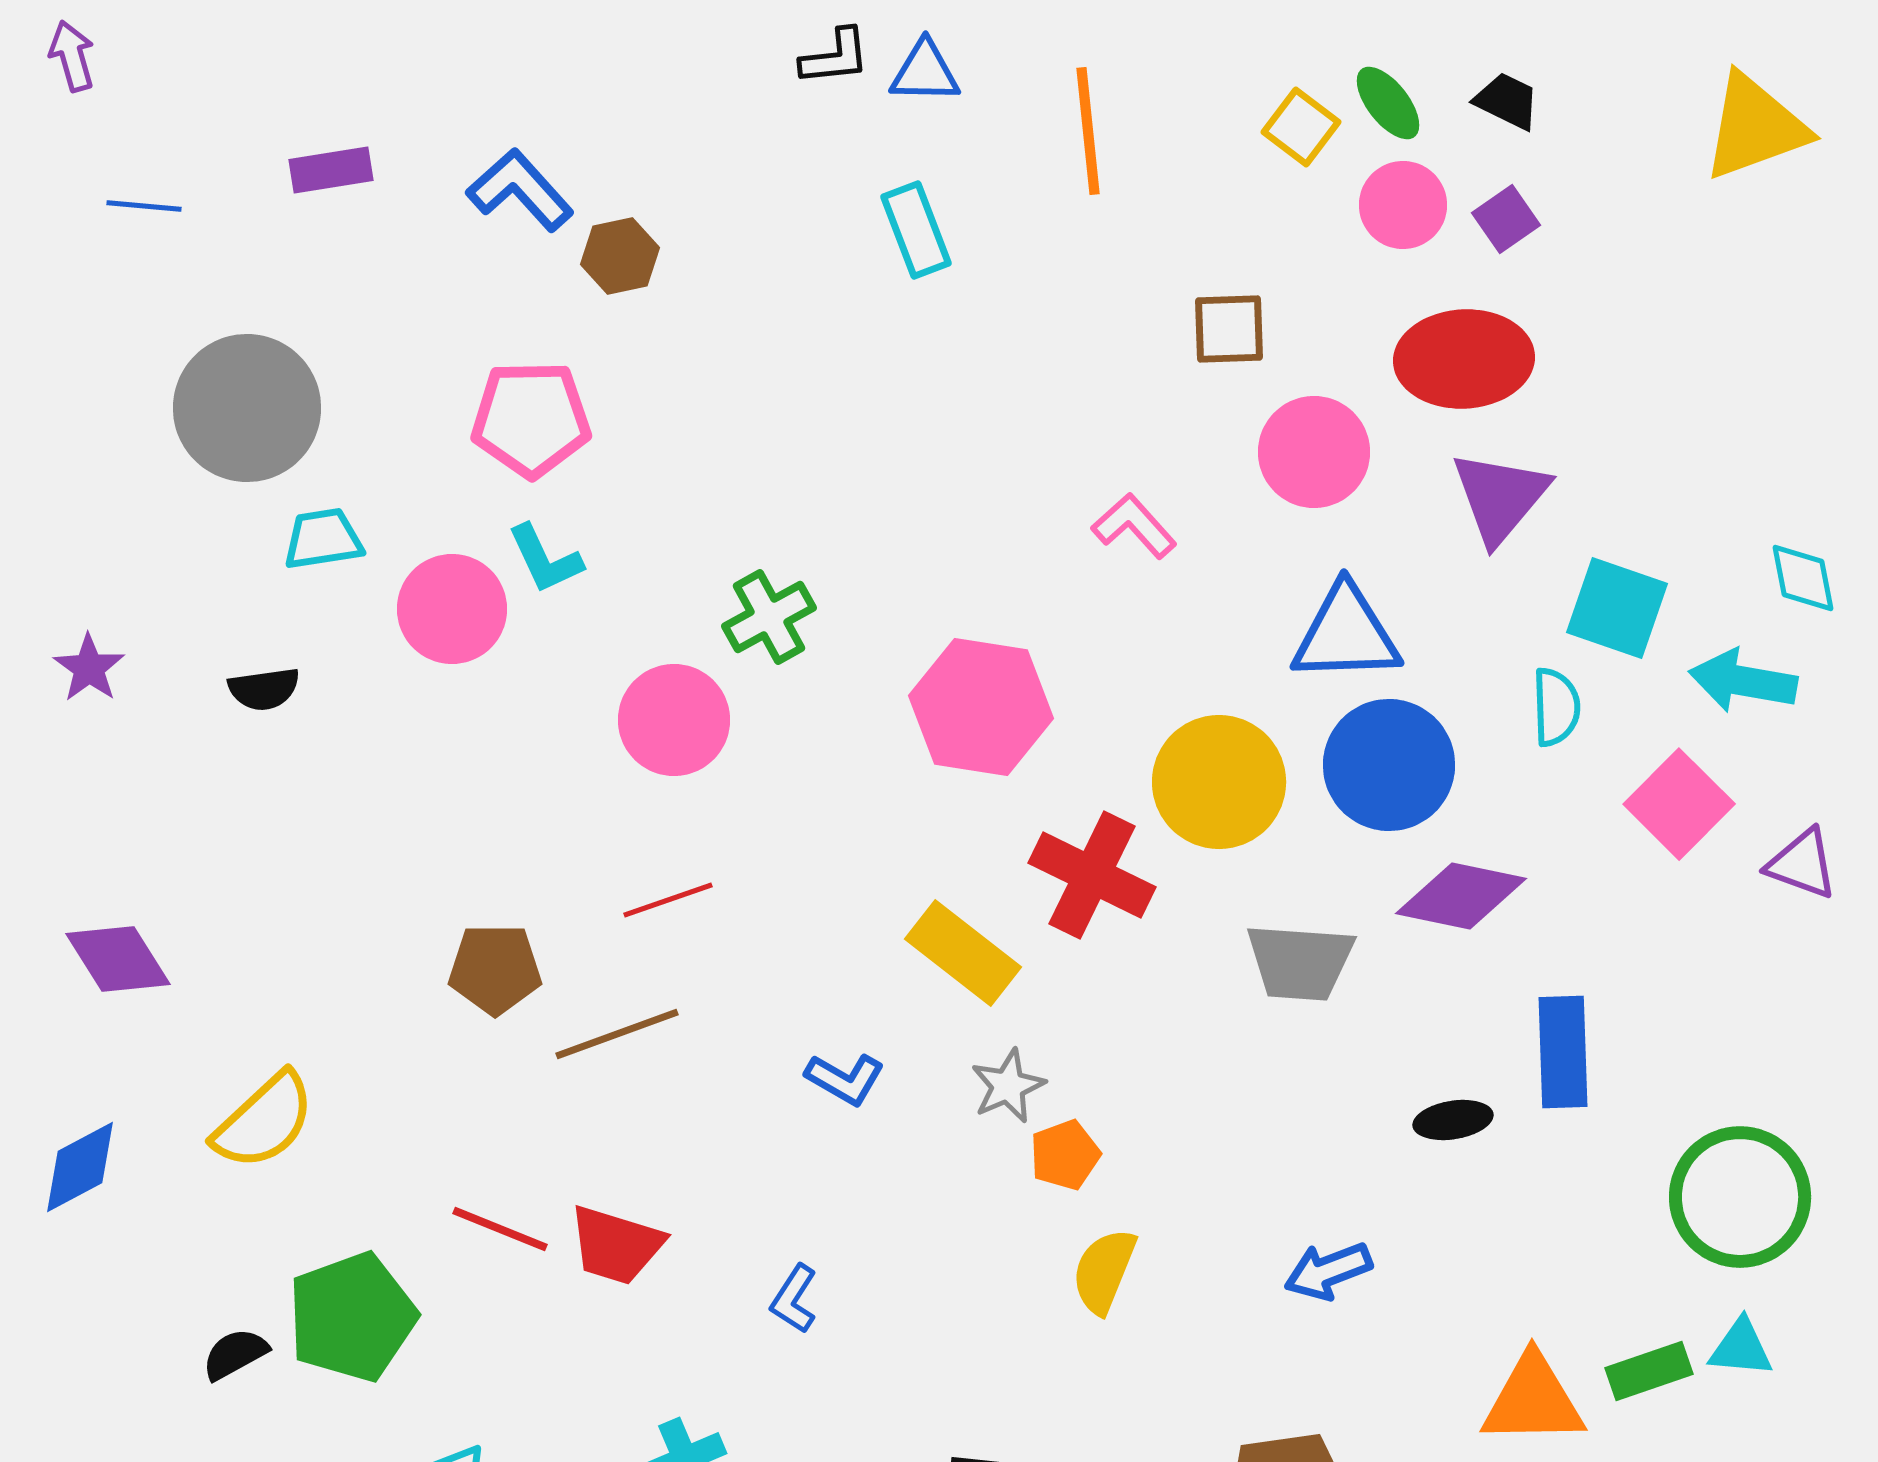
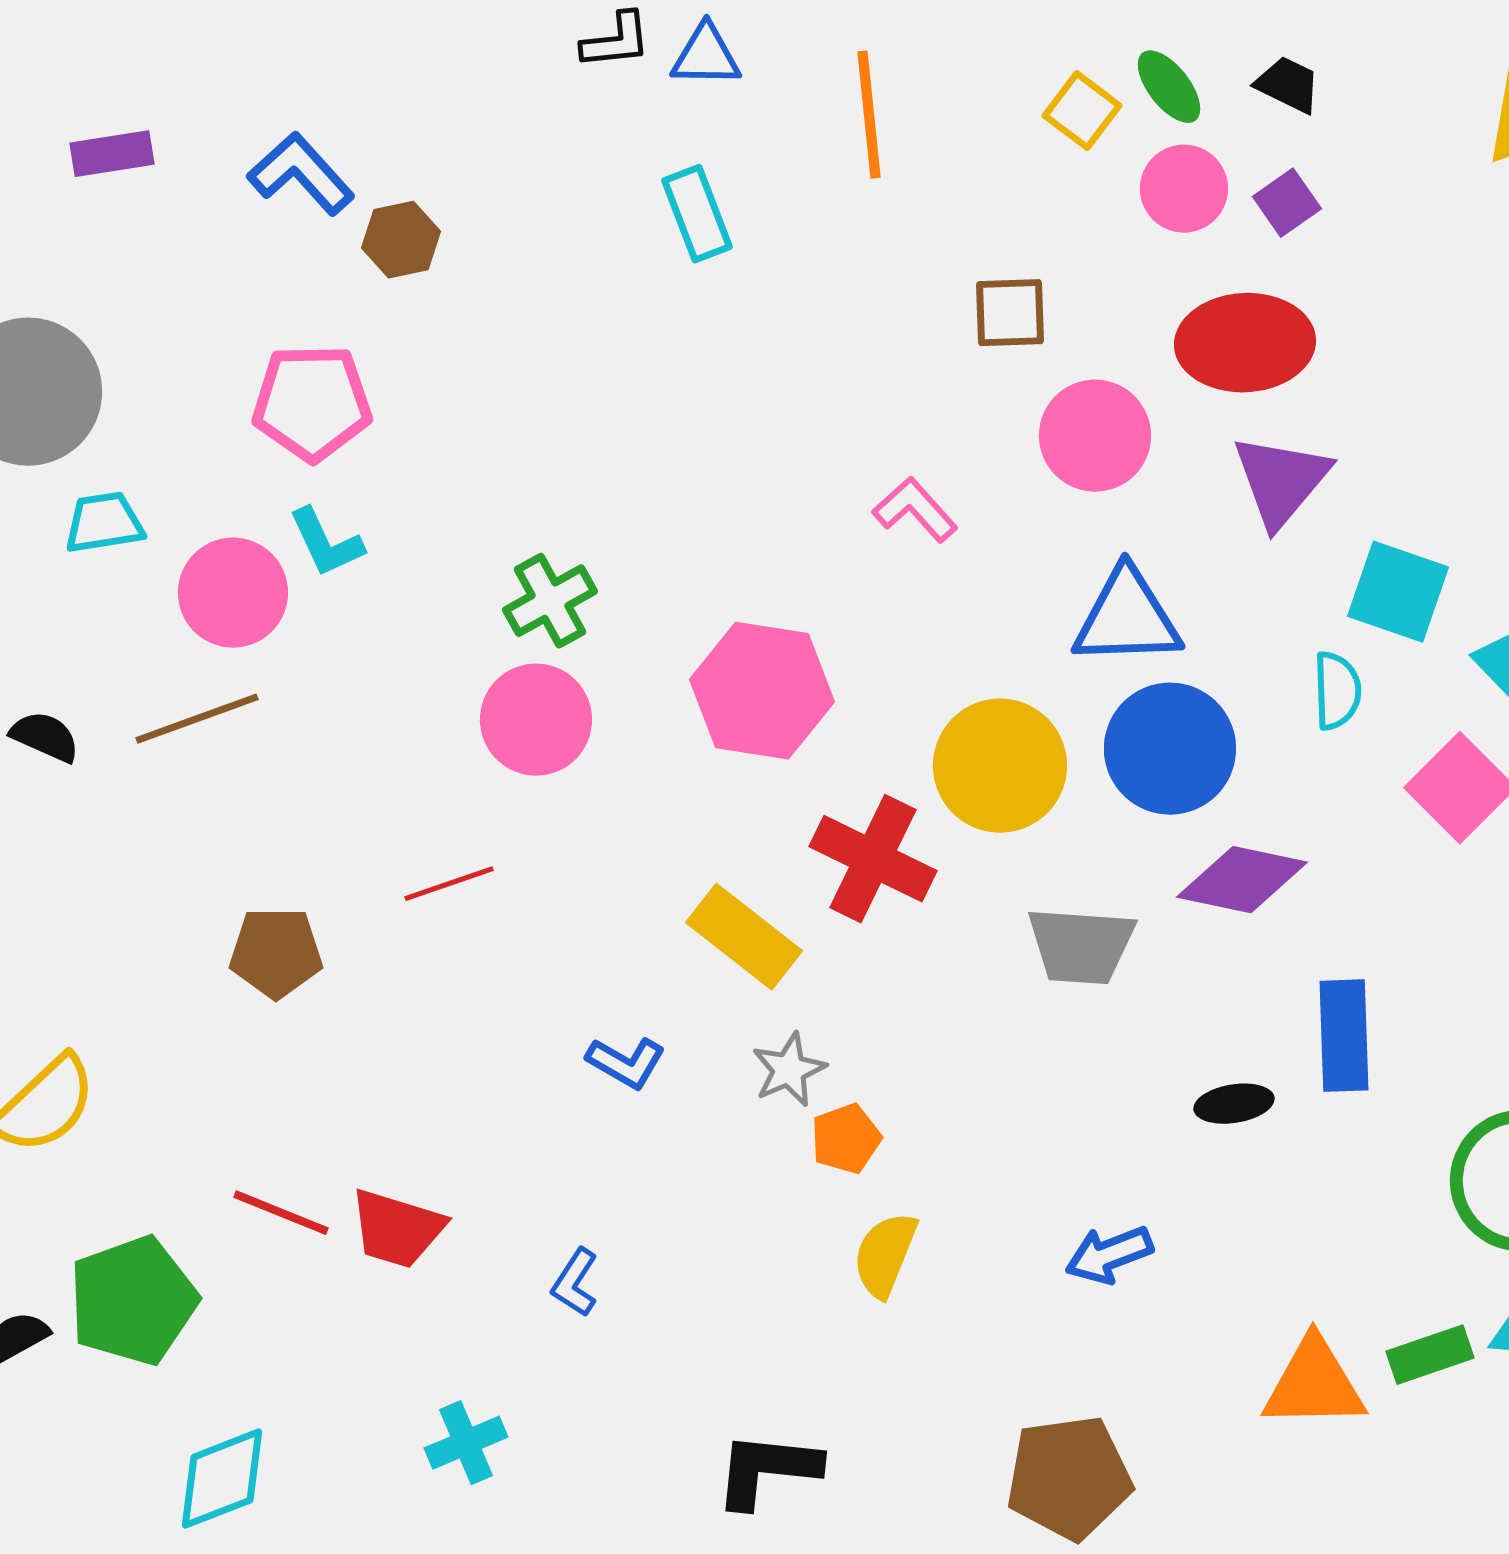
black semicircle: (264, 689) -> (45, 737), moved, turned -148
pink circle: (674, 720) -> (536, 720), moved
brown line: (617, 1034) -> (197, 719), moved

